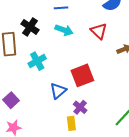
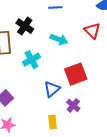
cyan arrow: (64, 30) -> (59, 39), moved
yellow rectangle: (71, 123) -> (53, 122), moved

